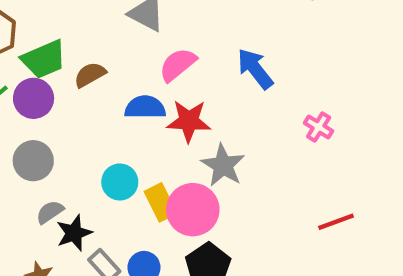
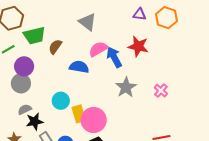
blue arrow: (255, 69) -> (114, 57), moved
brown semicircle: (90, 75) -> (55, 47), turned -35
purple circle: (34, 98) -> (24, 66), moved
red star: (189, 121) -> (138, 46), moved
gray star: (223, 165) -> (126, 87), moved

